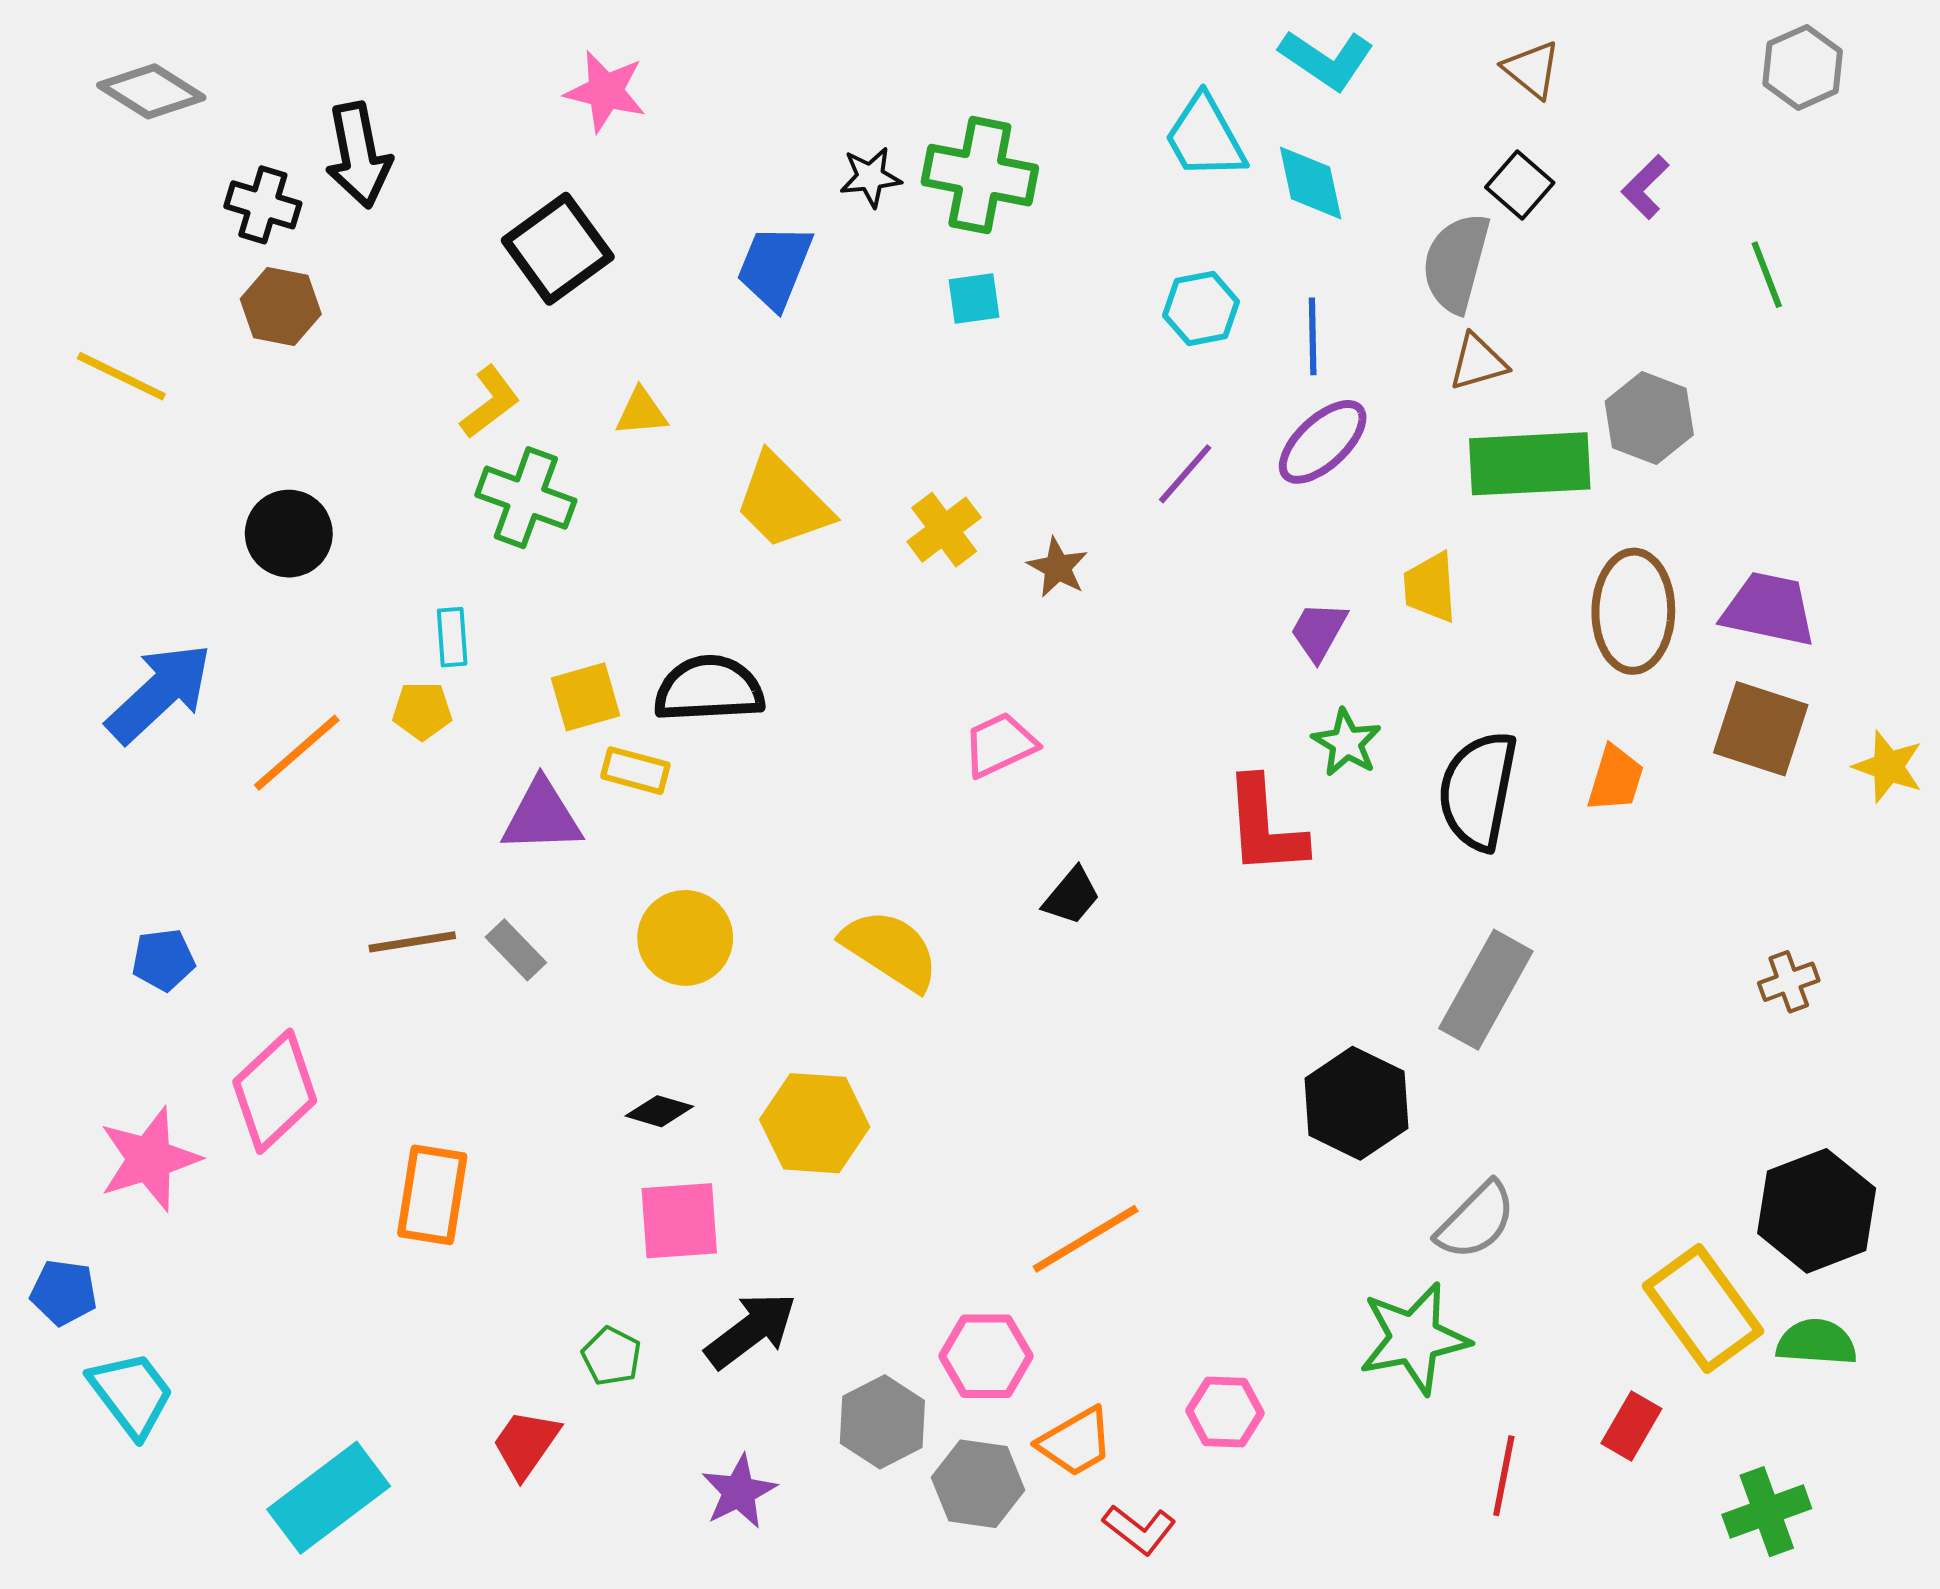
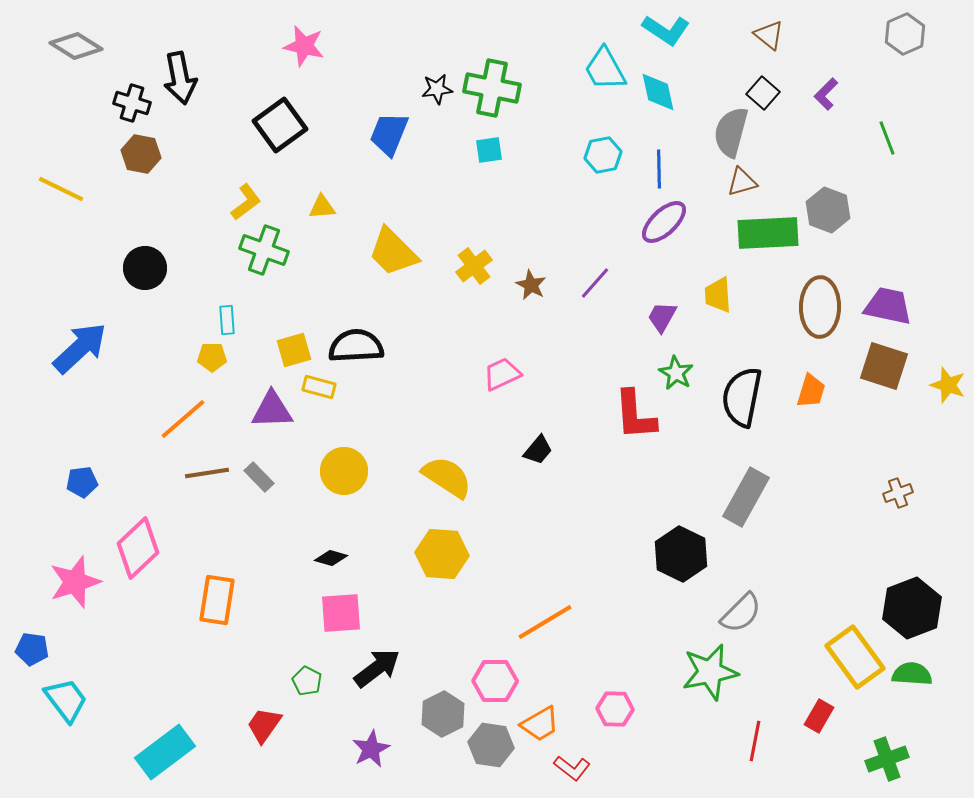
purple line: (1185, 474) -> (595, 283), moved
orange line: (297, 753) -> (183, 419), moved
yellow hexagon: (815, 1123) -> (442, 554), moved

